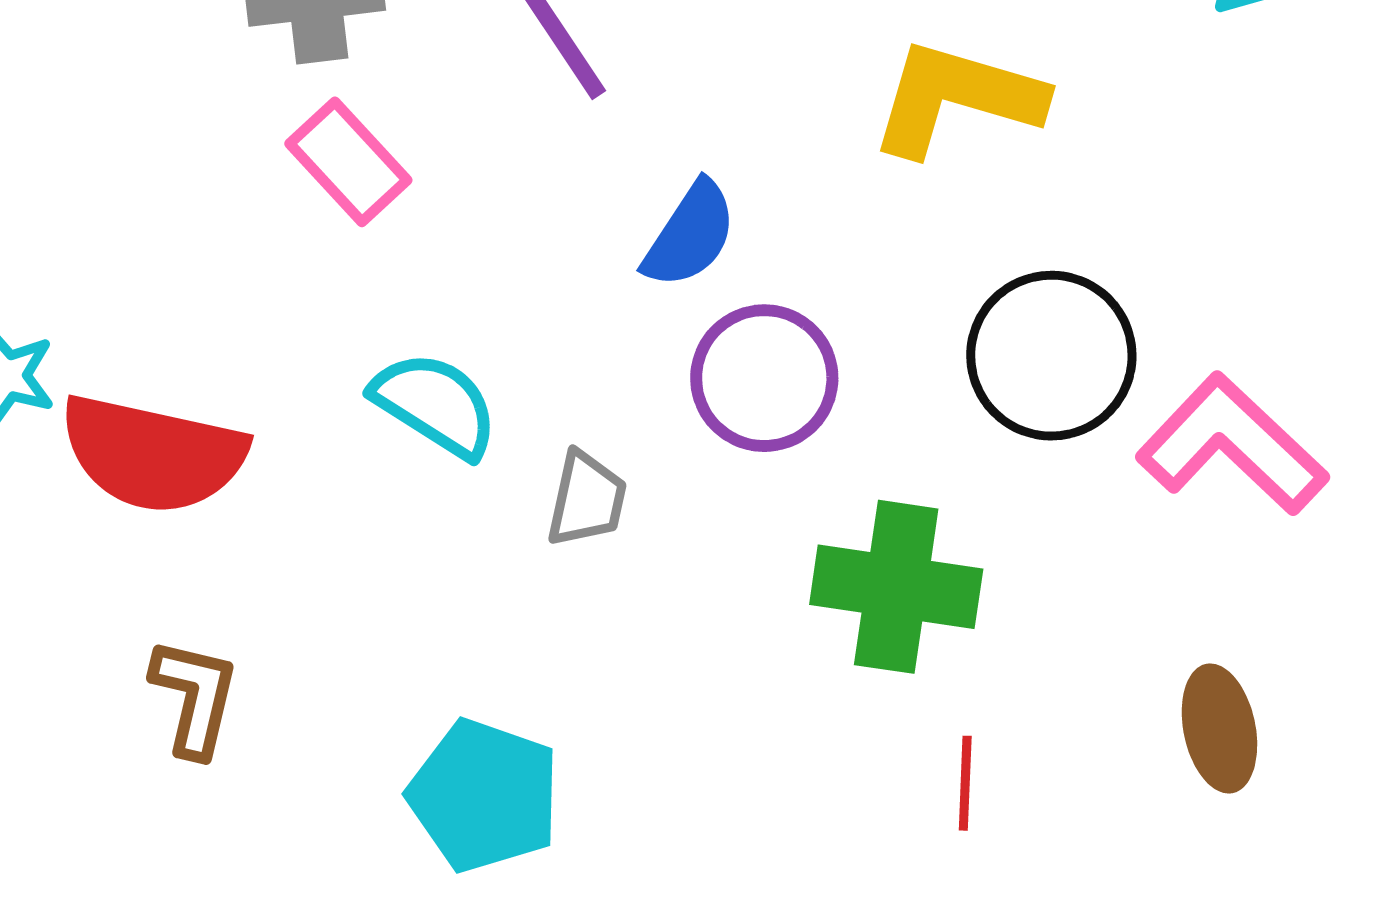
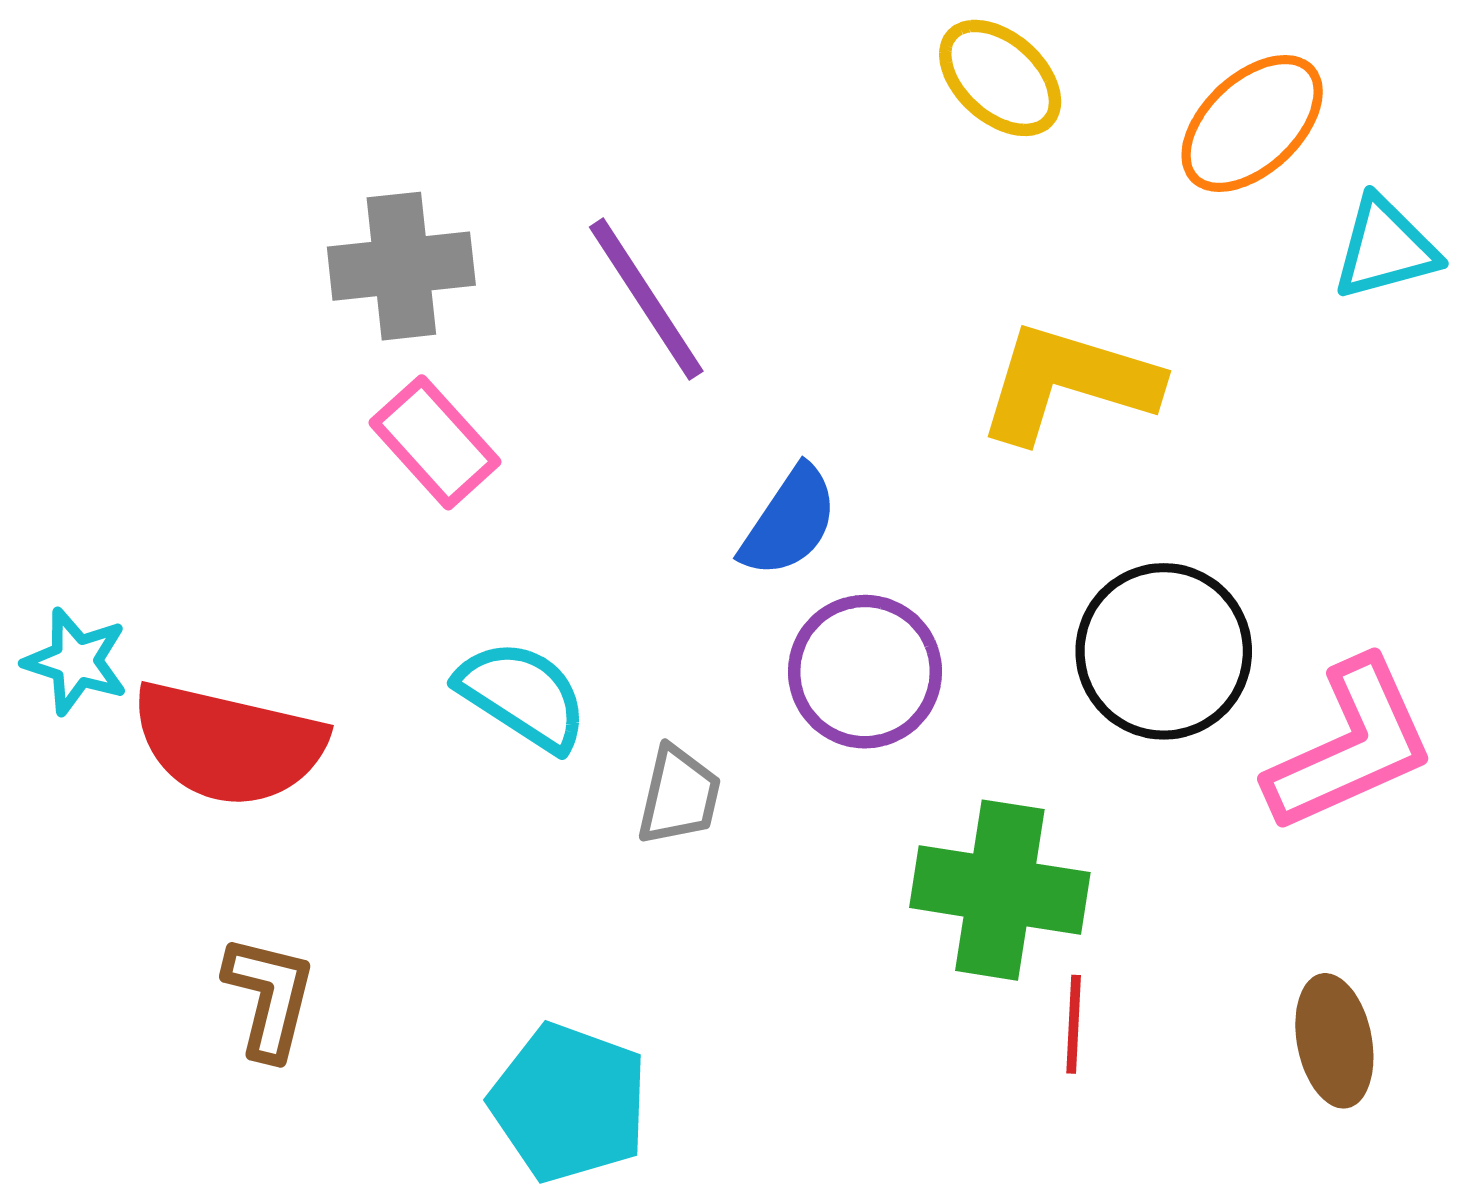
pink L-shape: (1232, 445) -> (1350, 746), turned 112
red line: (965, 783) -> (1074, 1024), moved

